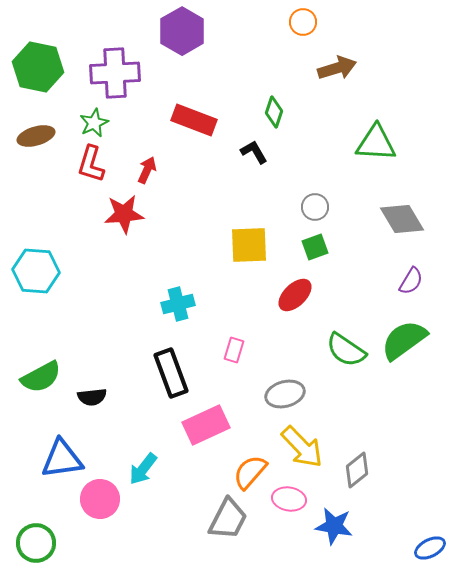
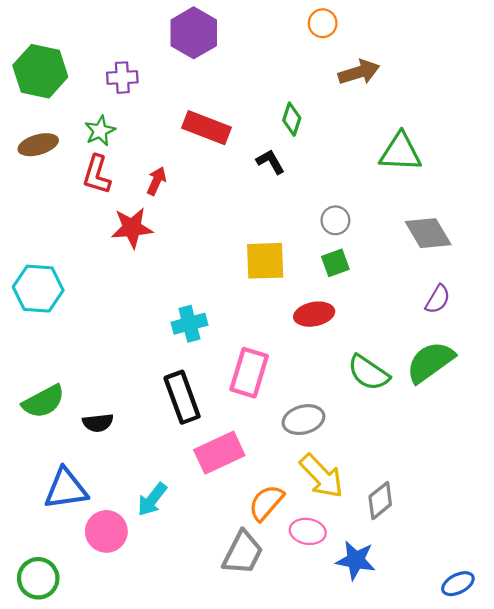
purple cross: (115, 73) -> (122, 78), size x0.6
red ellipse: (295, 295) -> (314, 314), turned 33
pink rectangle: (234, 350) -> (249, 373), size x1.8

